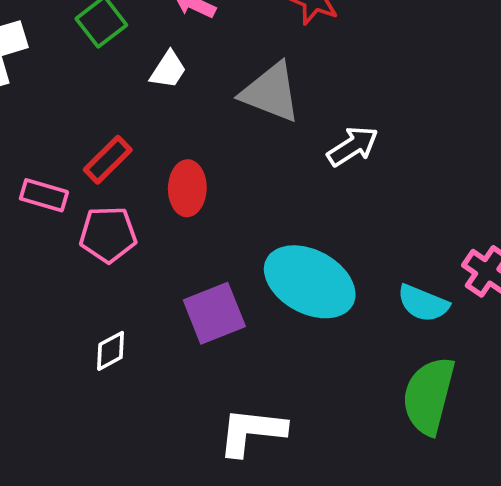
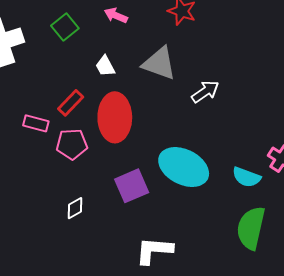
white trapezoid: (168, 70) -> (105, 66), moved, turned 120
red ellipse: (187, 188) -> (115, 117), size x1.6

